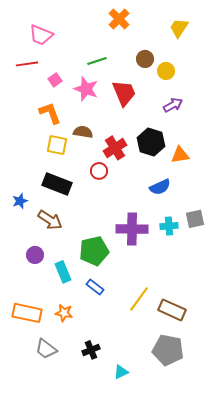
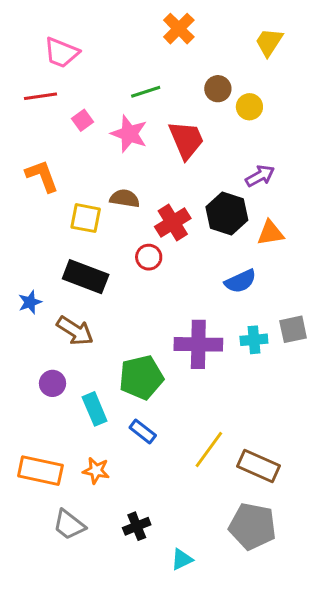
purple arrow: (173, 105) -> (260, 176), moved
orange L-shape: (50, 113) -> (42, 176), moved

